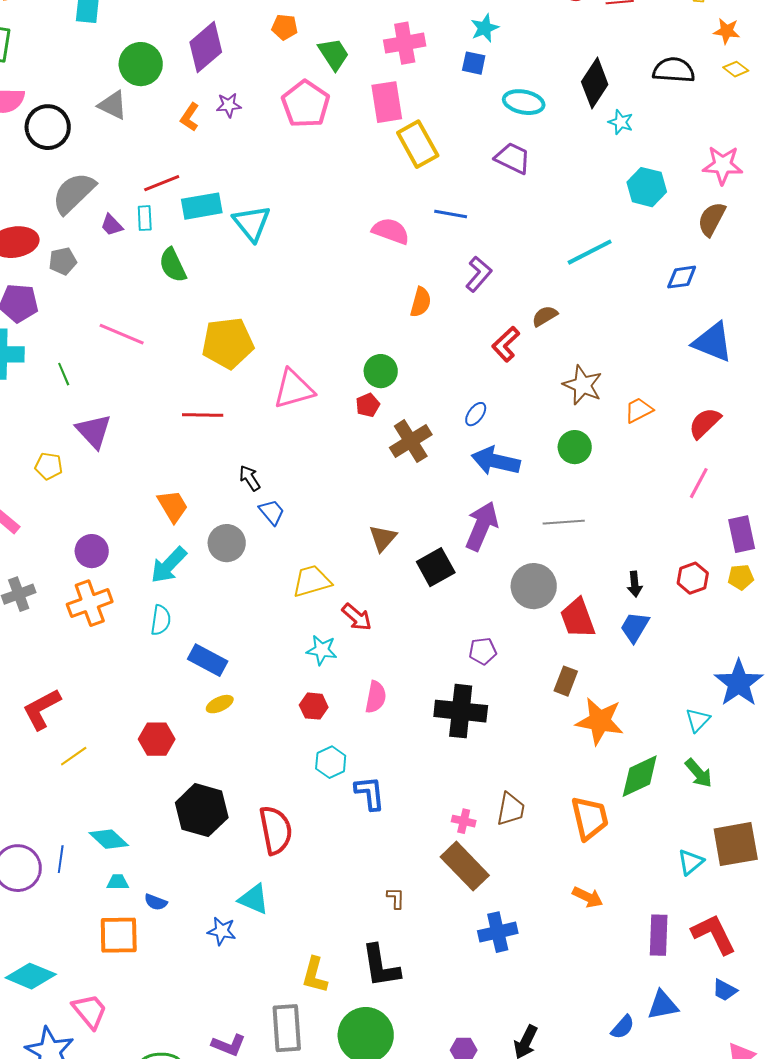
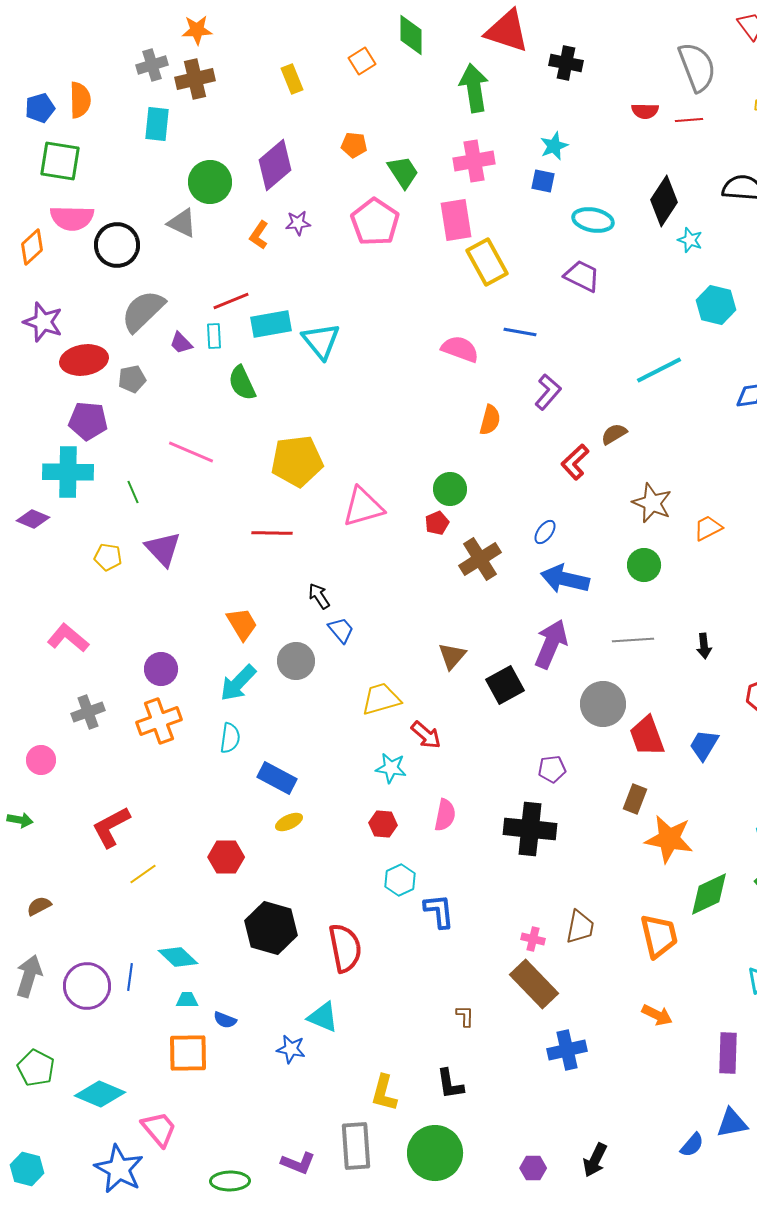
yellow pentagon: (49, 466) -> (108, 557), moved
black arrow: (635, 584) -> (704, 646), moved
black L-shape: (381, 966) -> (450, 1084), size x0.7

